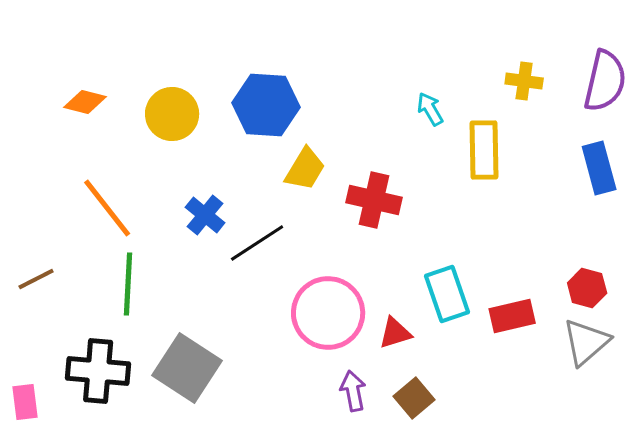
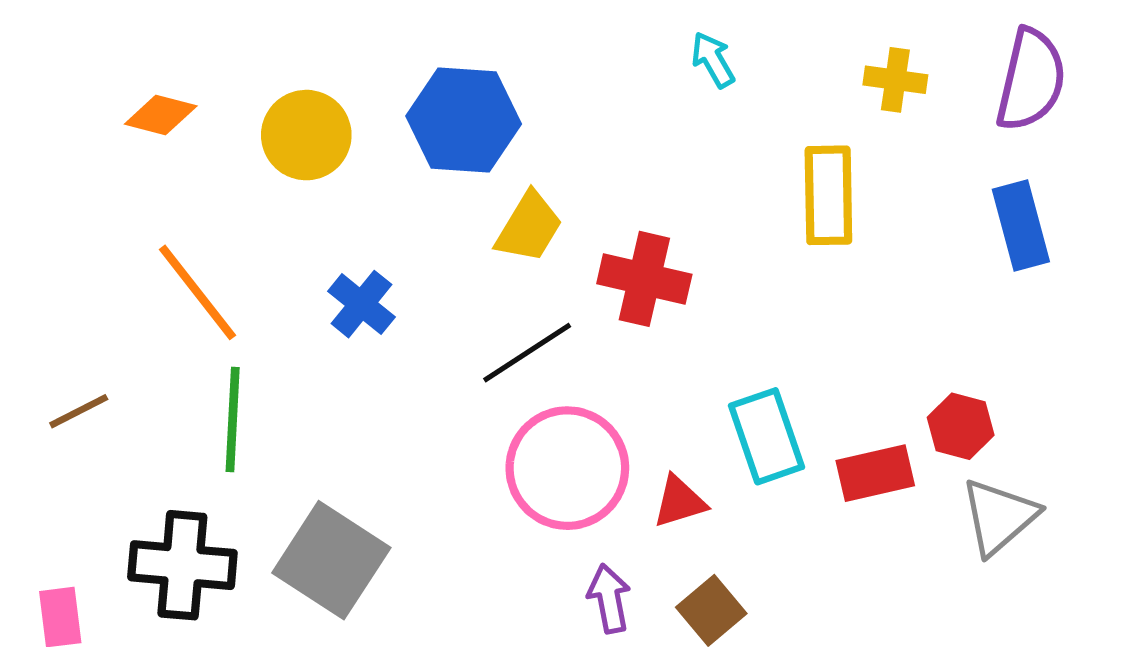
cyan arrow: (430, 109) -> (713, 60), moved
black line: (257, 243) -> (527, 353), moved
red hexagon: (587, 288) -> (961, 426), moved

